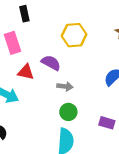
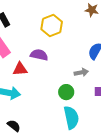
gray arrow: (65, 86) -> (81, 72), moved

